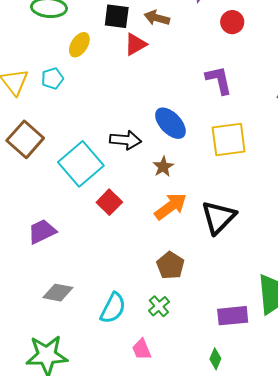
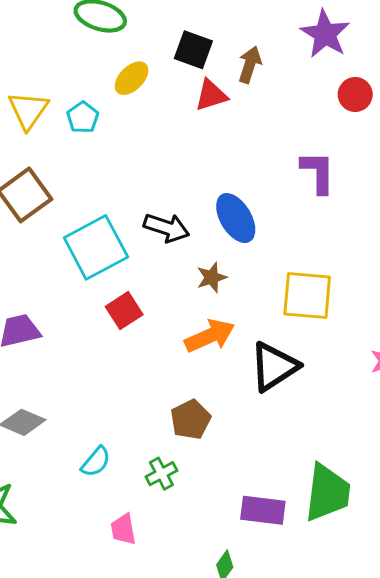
brown arrow: (157, 18) -> (250, 65), turned 80
cyan pentagon: (52, 78) -> (83, 117), turned -30
yellow square: (229, 140) -> (307, 295), moved
cyan semicircle: (113, 308) -> (96, 462), size x0.7

